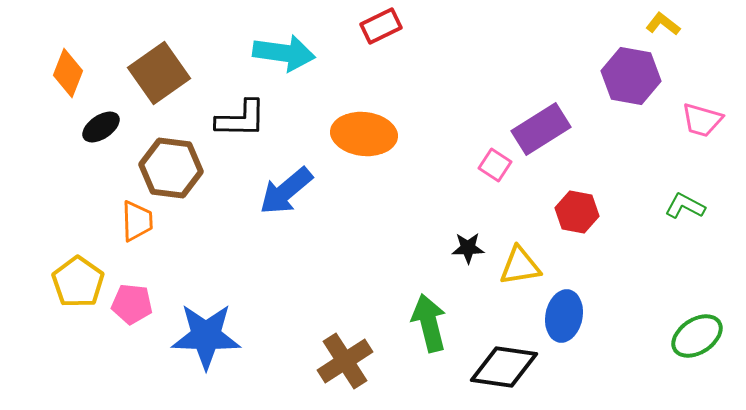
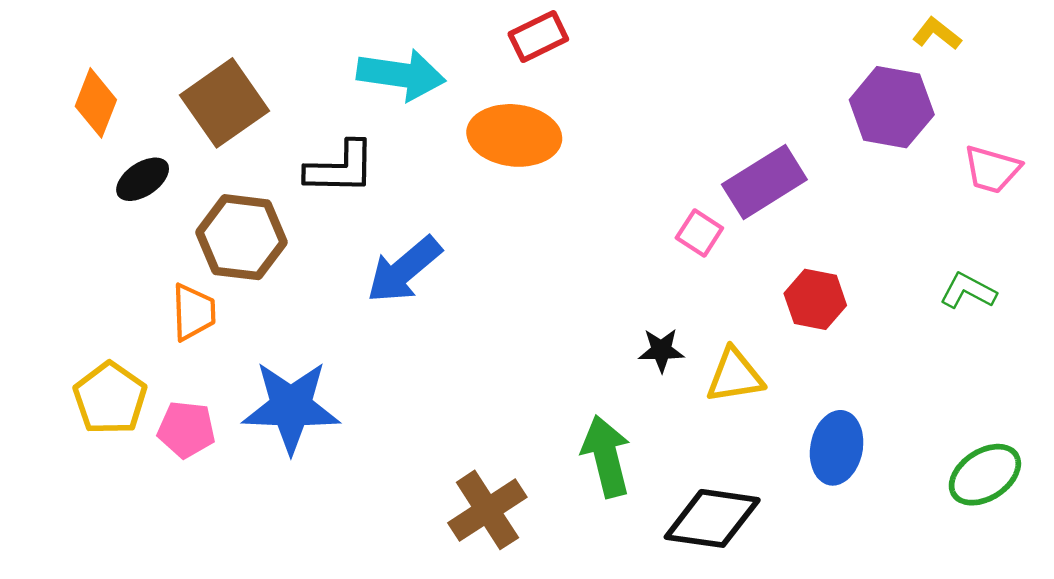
orange ellipse: (364, 134) -> (514, 135), moved
blue ellipse: (564, 316) -> (837, 448), moved
blue star: (206, 336) -> (291, 407), moved

